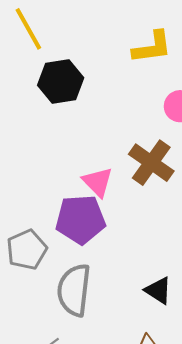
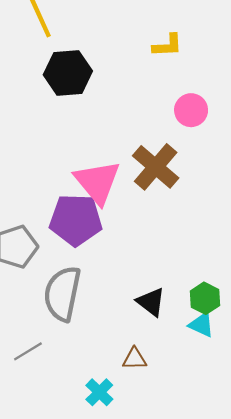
yellow L-shape: (152, 47) -> (167, 45), size x0.7
pink triangle: (98, 182) -> (97, 182), size x1.4

